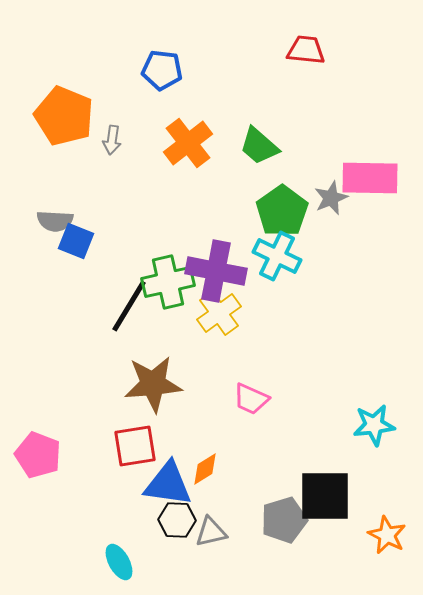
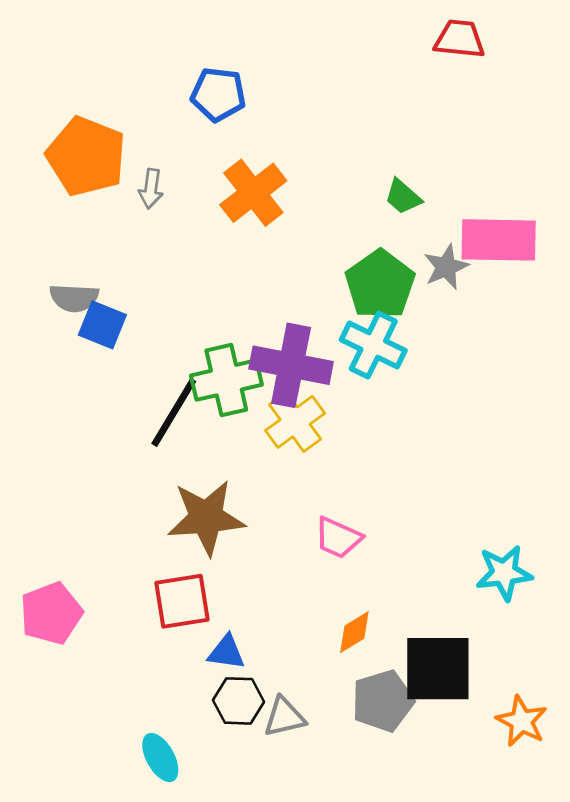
red trapezoid: (306, 50) -> (460, 39), moved
green trapezoid: (259, 146) -> (403, 197), moved, size x0.7
pink pentagon: (38, 455) -> (51, 613), turned 30
orange diamond: (205, 469) -> (354, 632), moved
blue triangle: (168, 484) -> (226, 652), size x0.6

